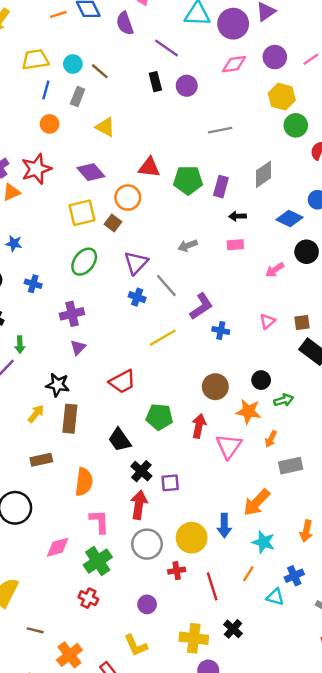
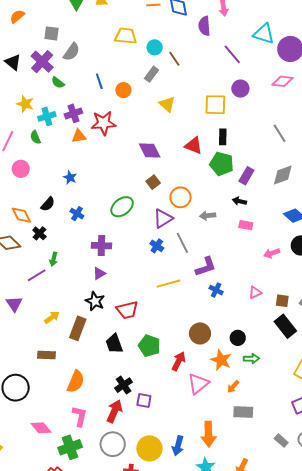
black rectangle: (155, 82) -> (223, 137), moved
blue line: (46, 90) -> (99, 81), moved, turned -49
gray line: (220, 130) -> (280, 133), moved, turned 54
purple diamond: (91, 172) -> (150, 150), moved
orange circle: (128, 198) -> (181, 197), moved
yellow square: (82, 213) -> (215, 105), moved
black arrow: (237, 216) -> (239, 201), moved
black star: (58, 385) -> (95, 301), moved
black trapezoid: (120, 440) -> (114, 344), moved
orange arrow: (257, 502) -> (208, 434), turned -60
pink diamond: (58, 547) -> (41, 428), turned 50

